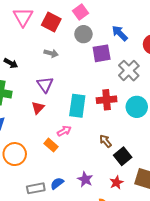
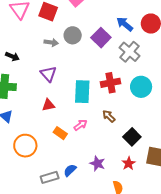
blue arrow: (120, 33) -> (125, 24), moved
gray circle: (83, 34) -> (73, 35), moved
purple square: (102, 53) -> (101, 38), turned -30
red triangle: (38, 108) -> (48, 105), moved, turned 40
pink arrow: (64, 131) -> (81, 125), moved
brown arrow: (105, 141) -> (109, 116), moved

